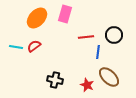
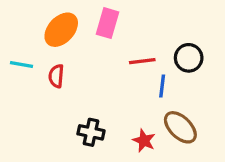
red semicircle: (34, 46) -> (56, 76), turned -48
cyan line: (16, 47) -> (21, 64), moved

